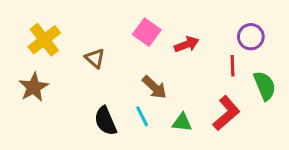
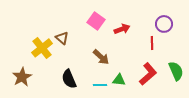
yellow cross: (44, 40) -> (42, 48), moved
green semicircle: (265, 86) -> (176, 71), moved
brown star: (34, 87) -> (22, 77), moved
cyan line: (142, 116) -> (100, 85), moved, turned -64

